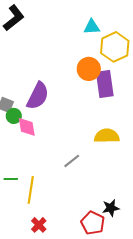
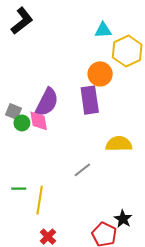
purple rectangle: (105, 84) -> (90, 100), moved
pink diamond: (27, 127) -> (39, 121), moved
black star: (111, 208) -> (123, 219), turned -30

